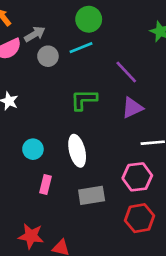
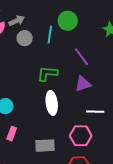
green circle: (89, 19) -> (68, 21), moved
cyan line: (81, 48) -> (50, 35), turned -66
white ellipse: (77, 151) -> (52, 103), moved

